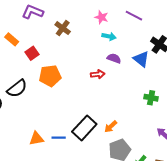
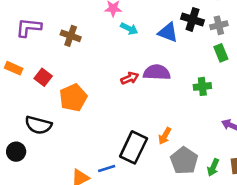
cyan arrow: (109, 36) -> (129, 29), turned 32
purple semicircle: (114, 58) -> (157, 72), moved, size x1.5
blue triangle: (141, 59) -> (168, 32), moved
black semicircle: (17, 88) -> (38, 125), turned 70

